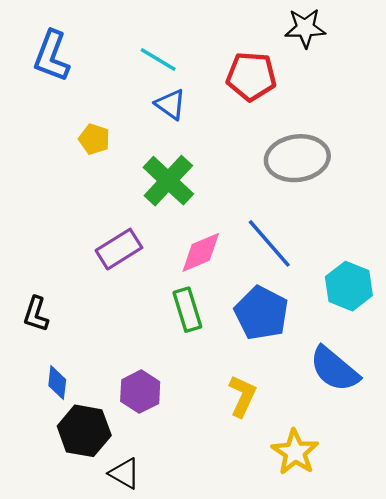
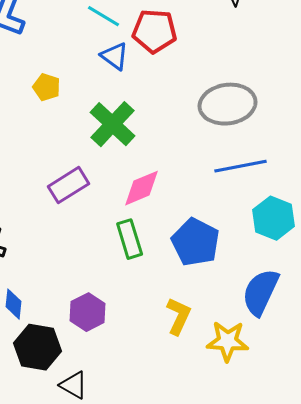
red pentagon: (251, 76) -> (155, 31), moved
blue line: (269, 243) -> (241, 166), moved, turned -60
blue semicircle: (334, 369) -> (261, 292), turned 75
yellow star: (295, 452) -> (228, 341), moved, turned -30

